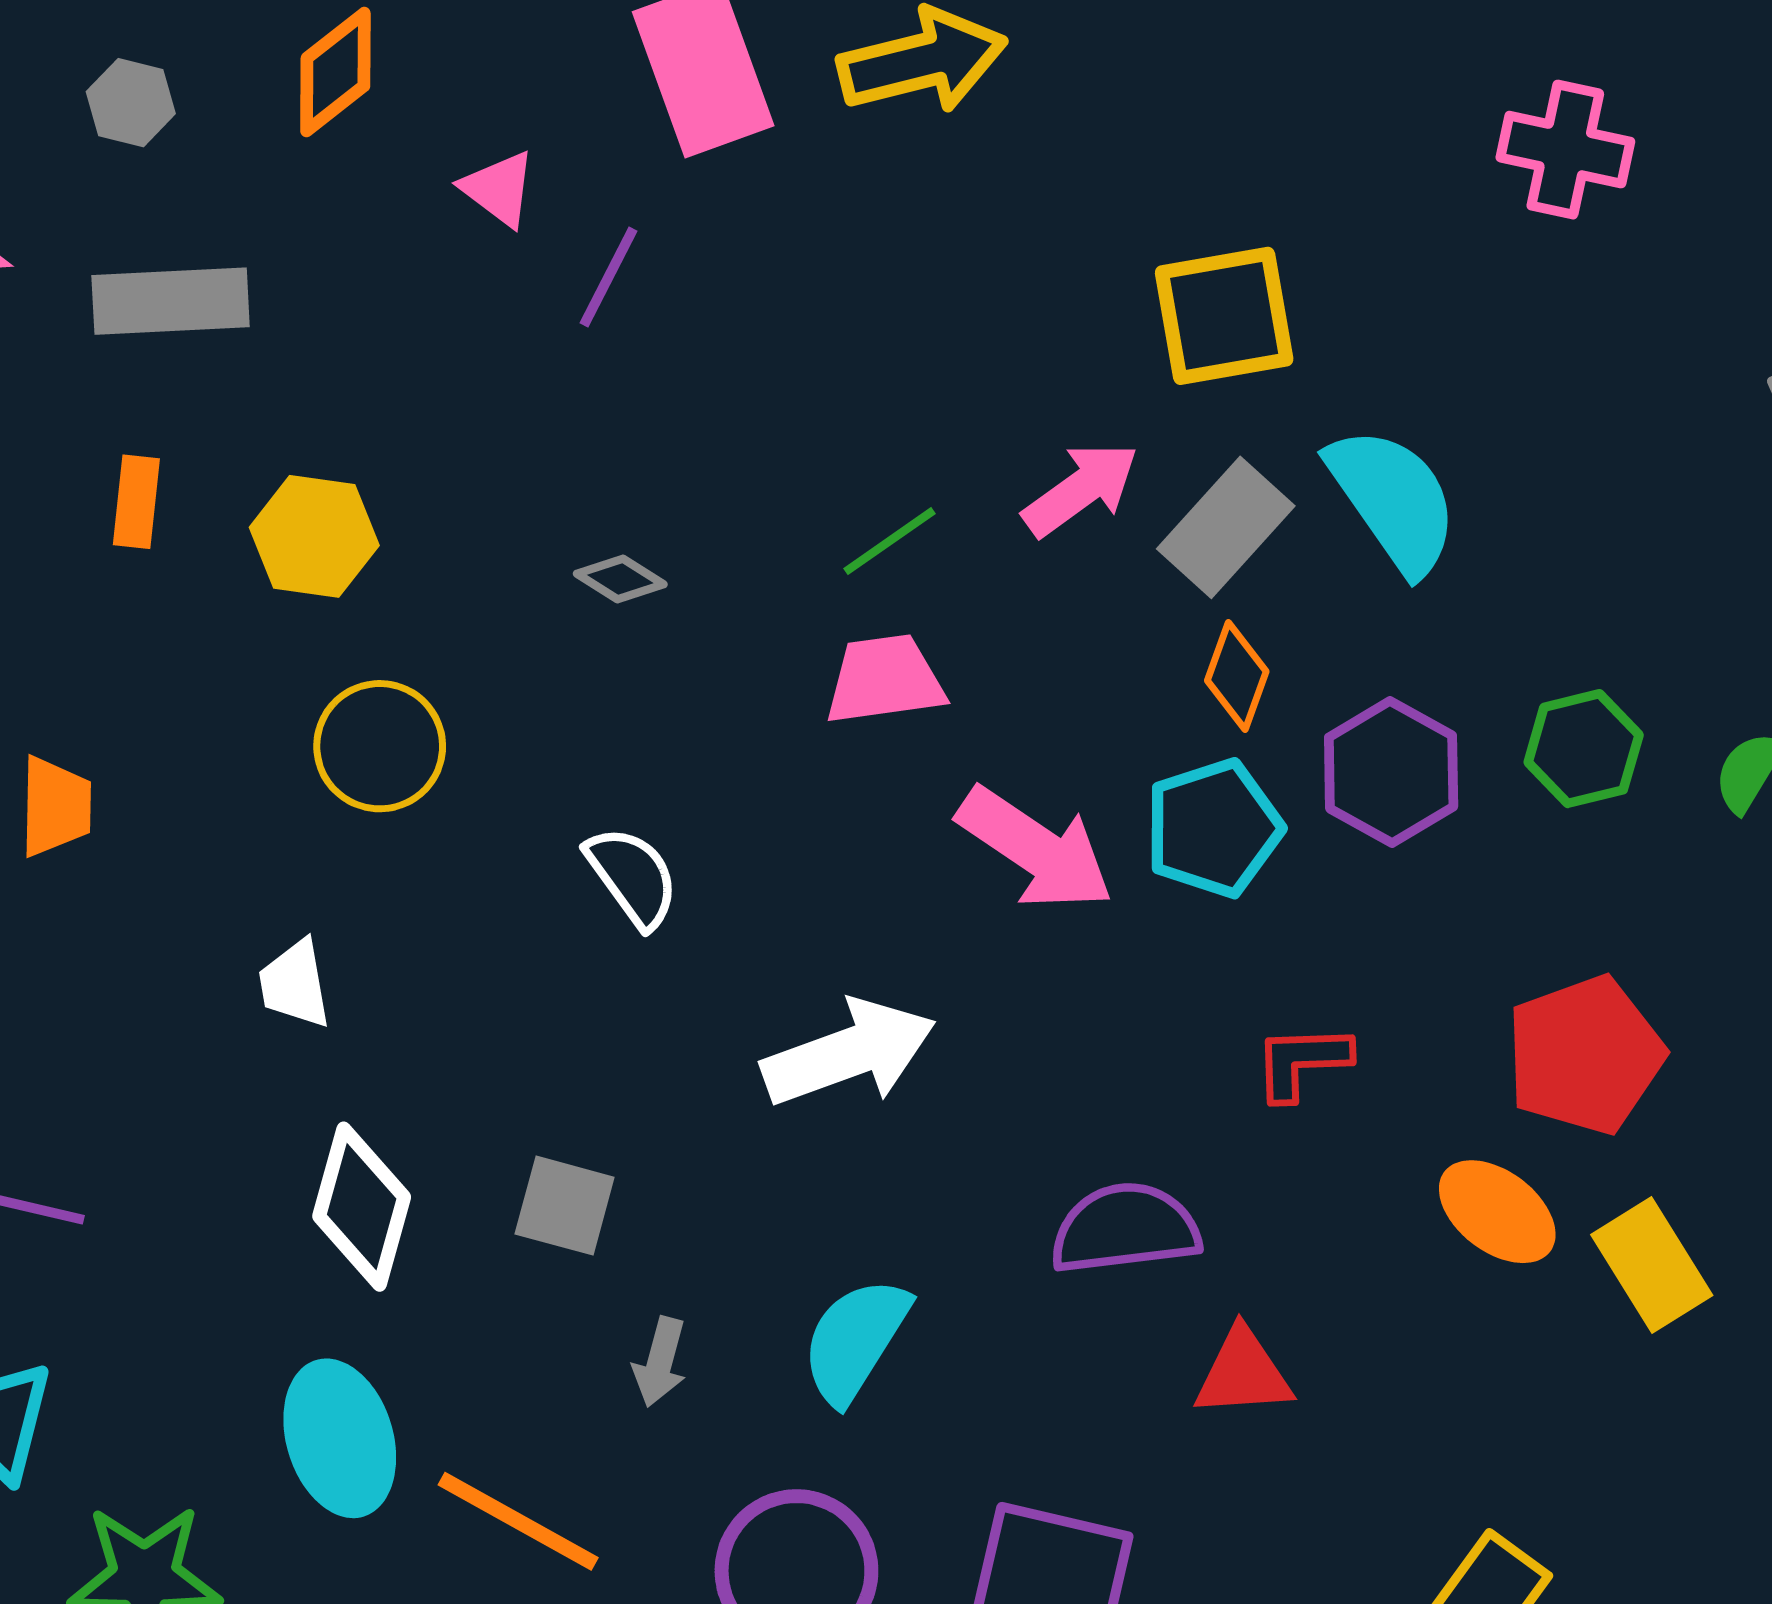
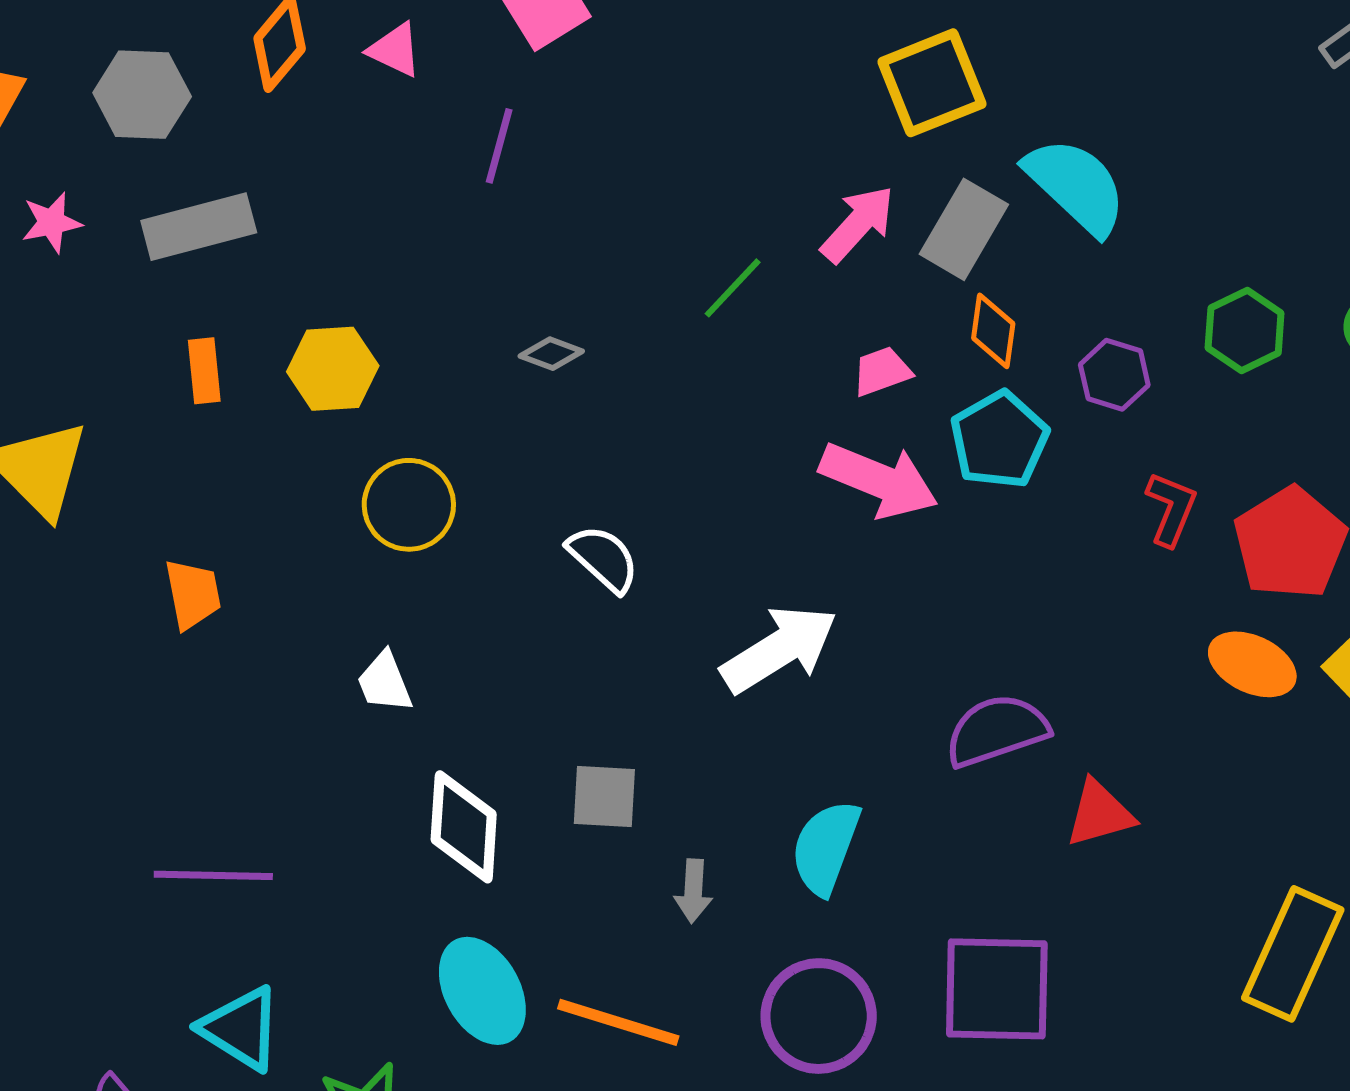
gray hexagon: (131, 103) -> (142, 95), size x1.5
pink triangle: (499, 189) -> (395, 50), moved
pink trapezoid: (885, 680) -> (882, 371), moved, size x0.7
purple hexagon: (1391, 772) -> (1114, 375), size x0.7
red L-shape: (1302, 1062) -> (1171, 509), moved, turned 126

